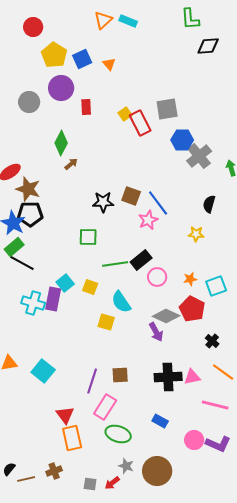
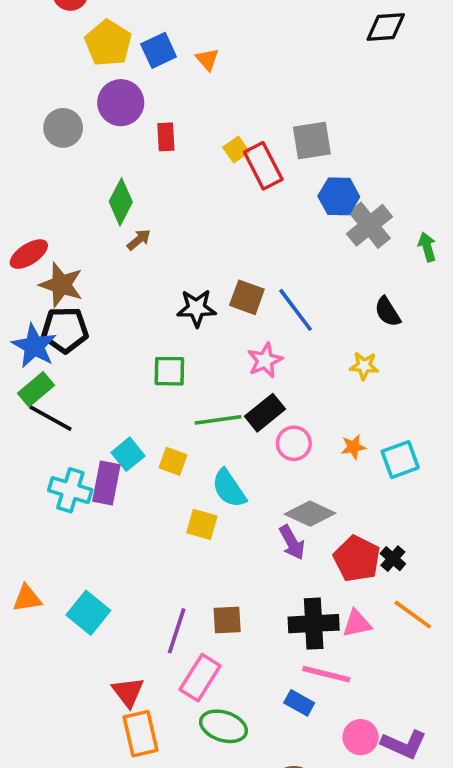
black semicircle: (209, 204) -> (388, 312), turned -48
pink star: (148, 220) -> (265, 360), moved
red pentagon: (192, 309) -> (357, 559), moved
pink line: (215, 405) -> (326, 674), moved

